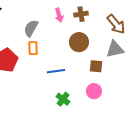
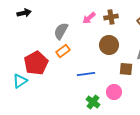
pink arrow: (59, 15) -> (89, 18), turned 64
orange rectangle: (33, 48) -> (63, 51), turned 56
pink circle: (94, 91) -> (114, 92), moved

